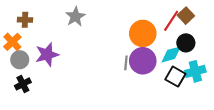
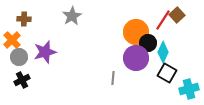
black circle: (186, 43) -> (148, 43), moved
cyan diamond: (171, 54) -> (163, 52), turned -50
gray line: (126, 63) -> (113, 78), moved
cyan cross: (195, 71) -> (189, 89), moved

